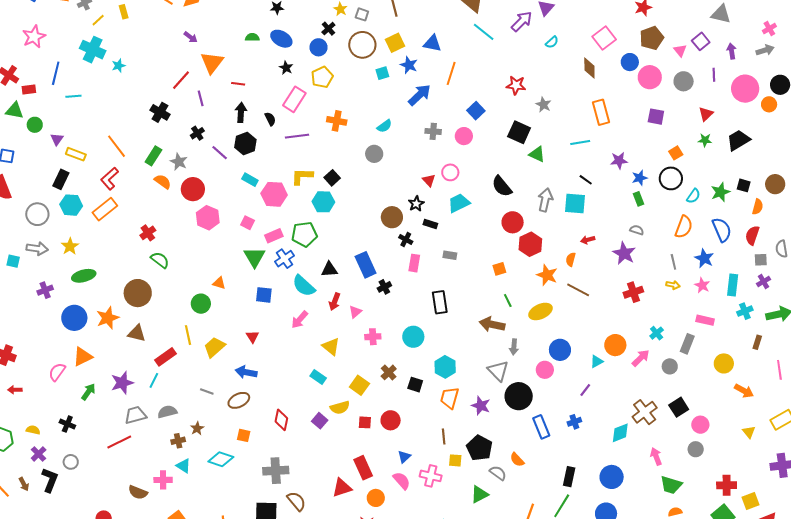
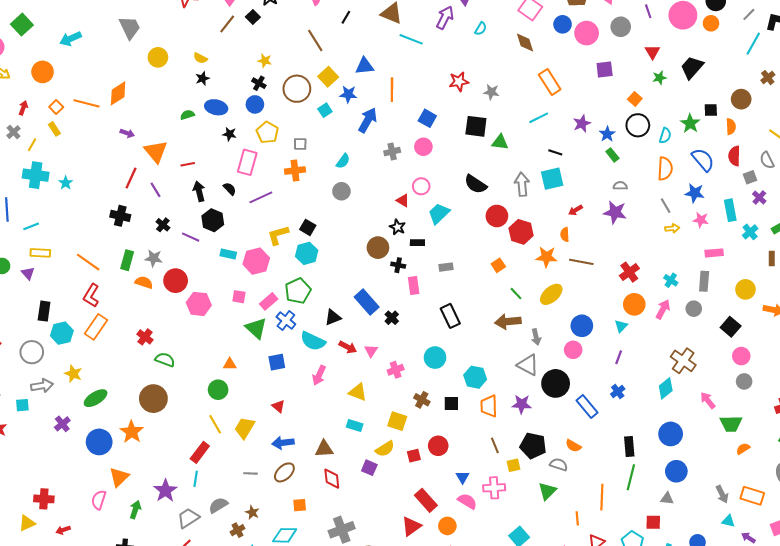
gray square: (362, 14) -> (300, 144), moved
yellow rectangle: (76, 154) -> (40, 253), moved
red cross: (633, 292) -> (629, 272), moved
red arrow: (335, 302) -> (348, 347), turned -66
brown triangle: (137, 333) -> (324, 449), moved
black square: (679, 407) -> (731, 327), moved

